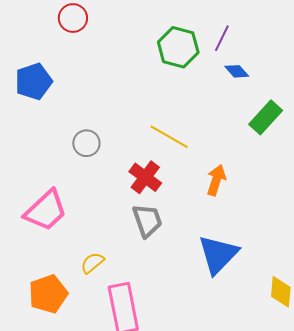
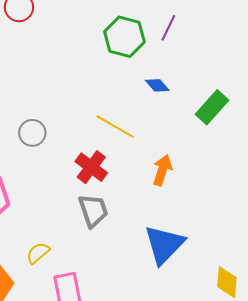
blue diamond: (237, 71) -> (157, 85), moved

